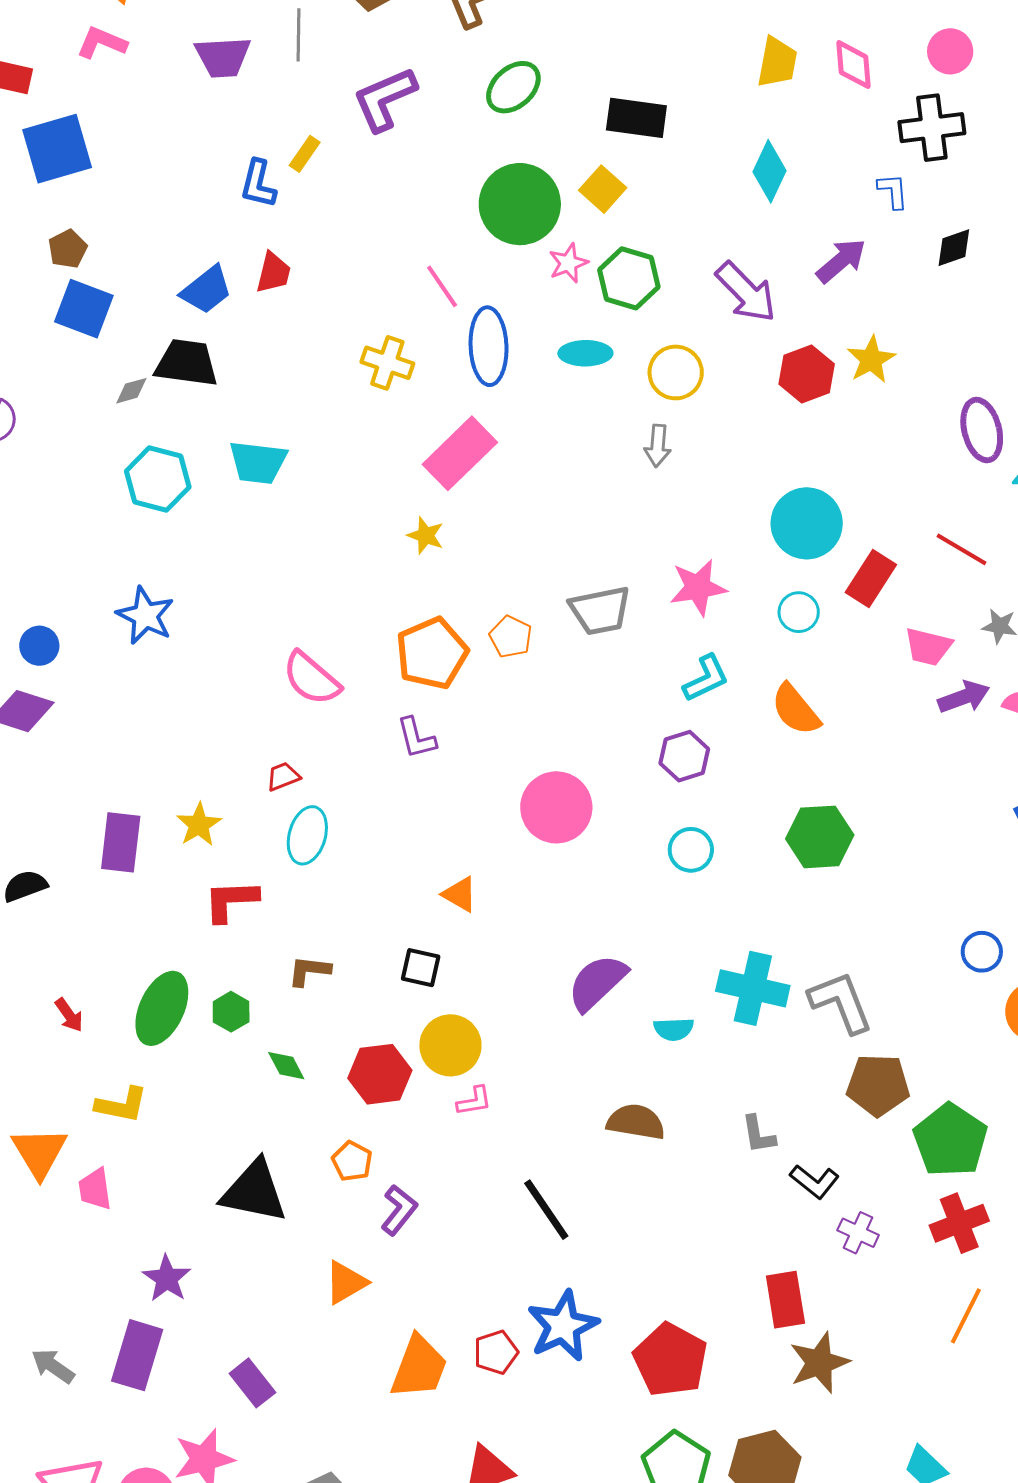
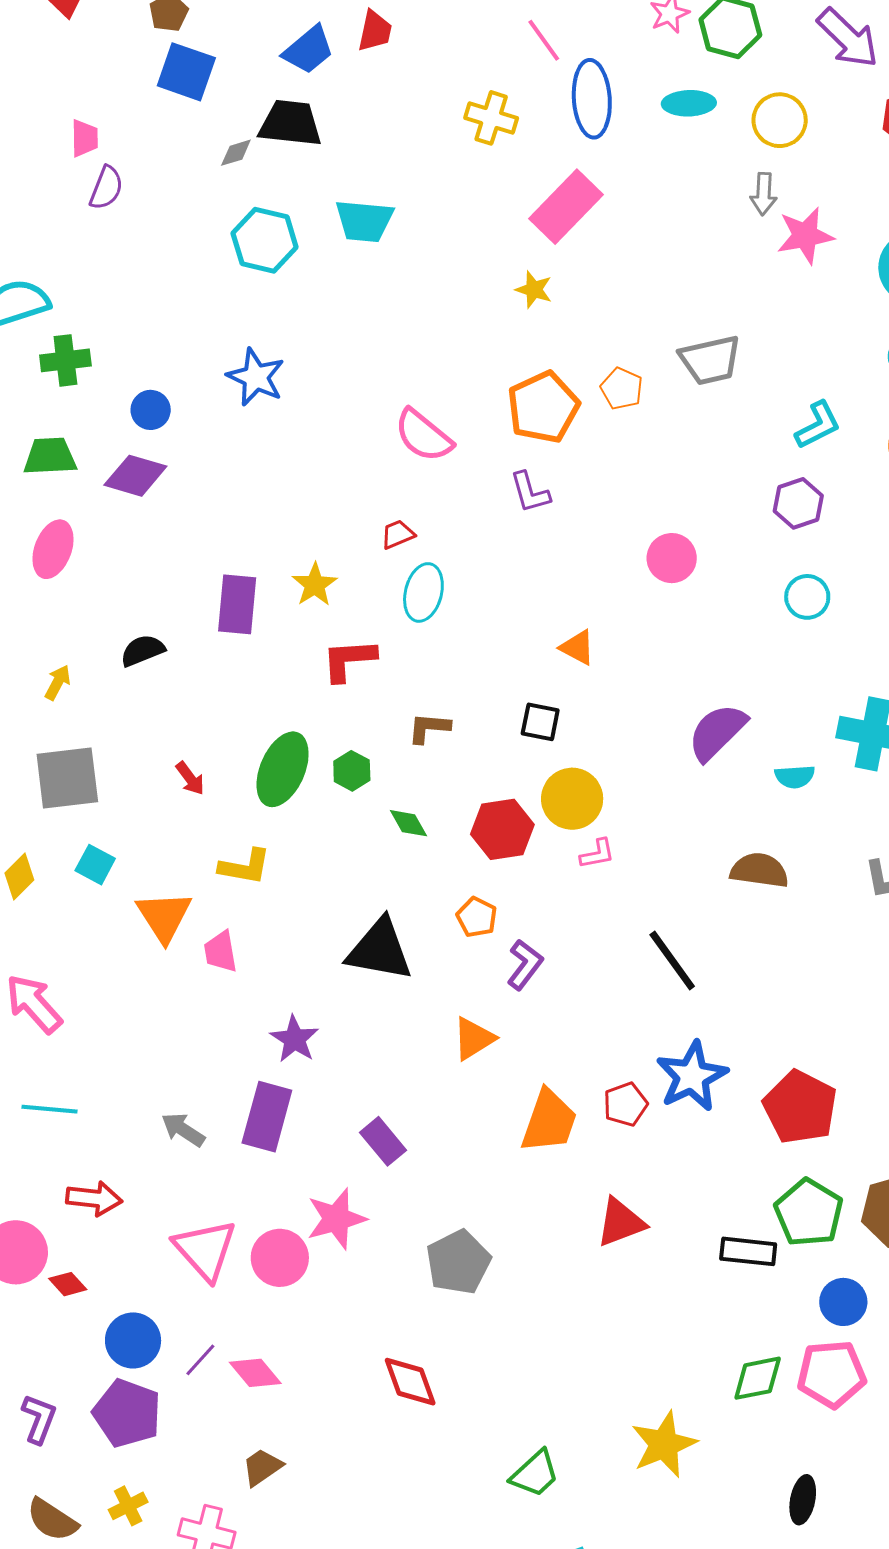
pink star: (698, 587) -> (805, 236), moved
pink circle: (556, 807) -> (672, 558), size x0.7

